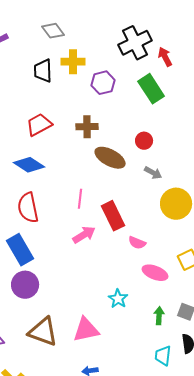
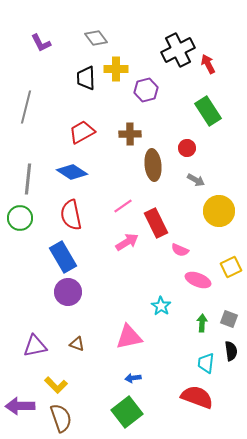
green rectangle: (151, 89) -> (208, 111), moved
brown ellipse: (110, 158) -> (153, 165), turned 56
pink line: (80, 199) -> (123, 206), turned 48
brown triangle: (43, 332) -> (77, 344), moved, size x0.5

